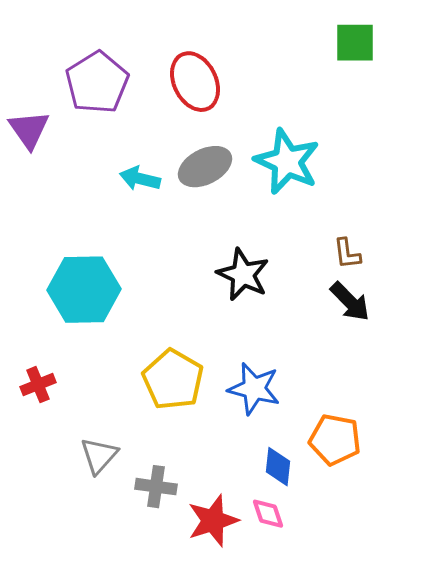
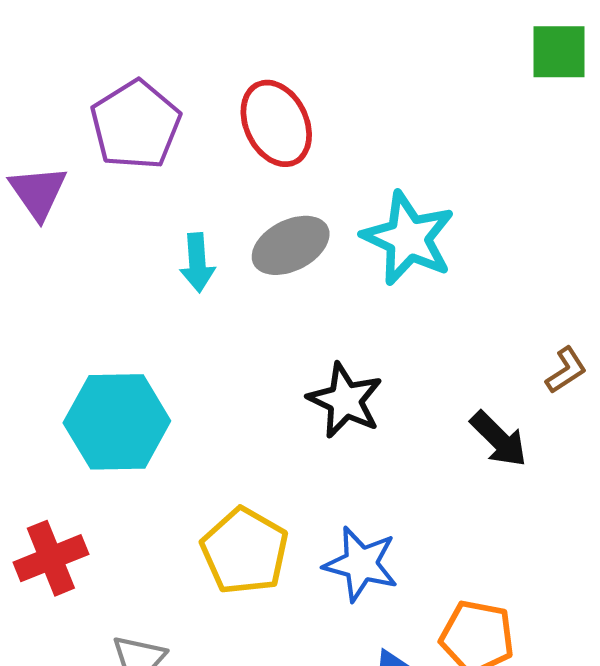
green square: (355, 43) -> (559, 52), moved
cyan arrow: (140, 179) -> (197, 263), turned -108
brown L-shape: (347, 254) -> (566, 370), moved, turned -116
red cross: (38, 385) -> (51, 558), size x1.4

